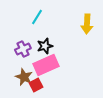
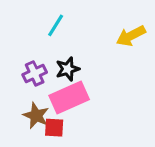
yellow arrow: (87, 24) -> (131, 36), turned 60
red square: (36, 85) -> (54, 128), turned 32

